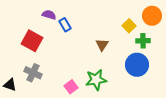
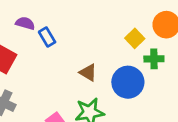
brown triangle: (102, 45) -> (88, 73), moved, turned -32
blue circle: (137, 65) -> (128, 82), moved

